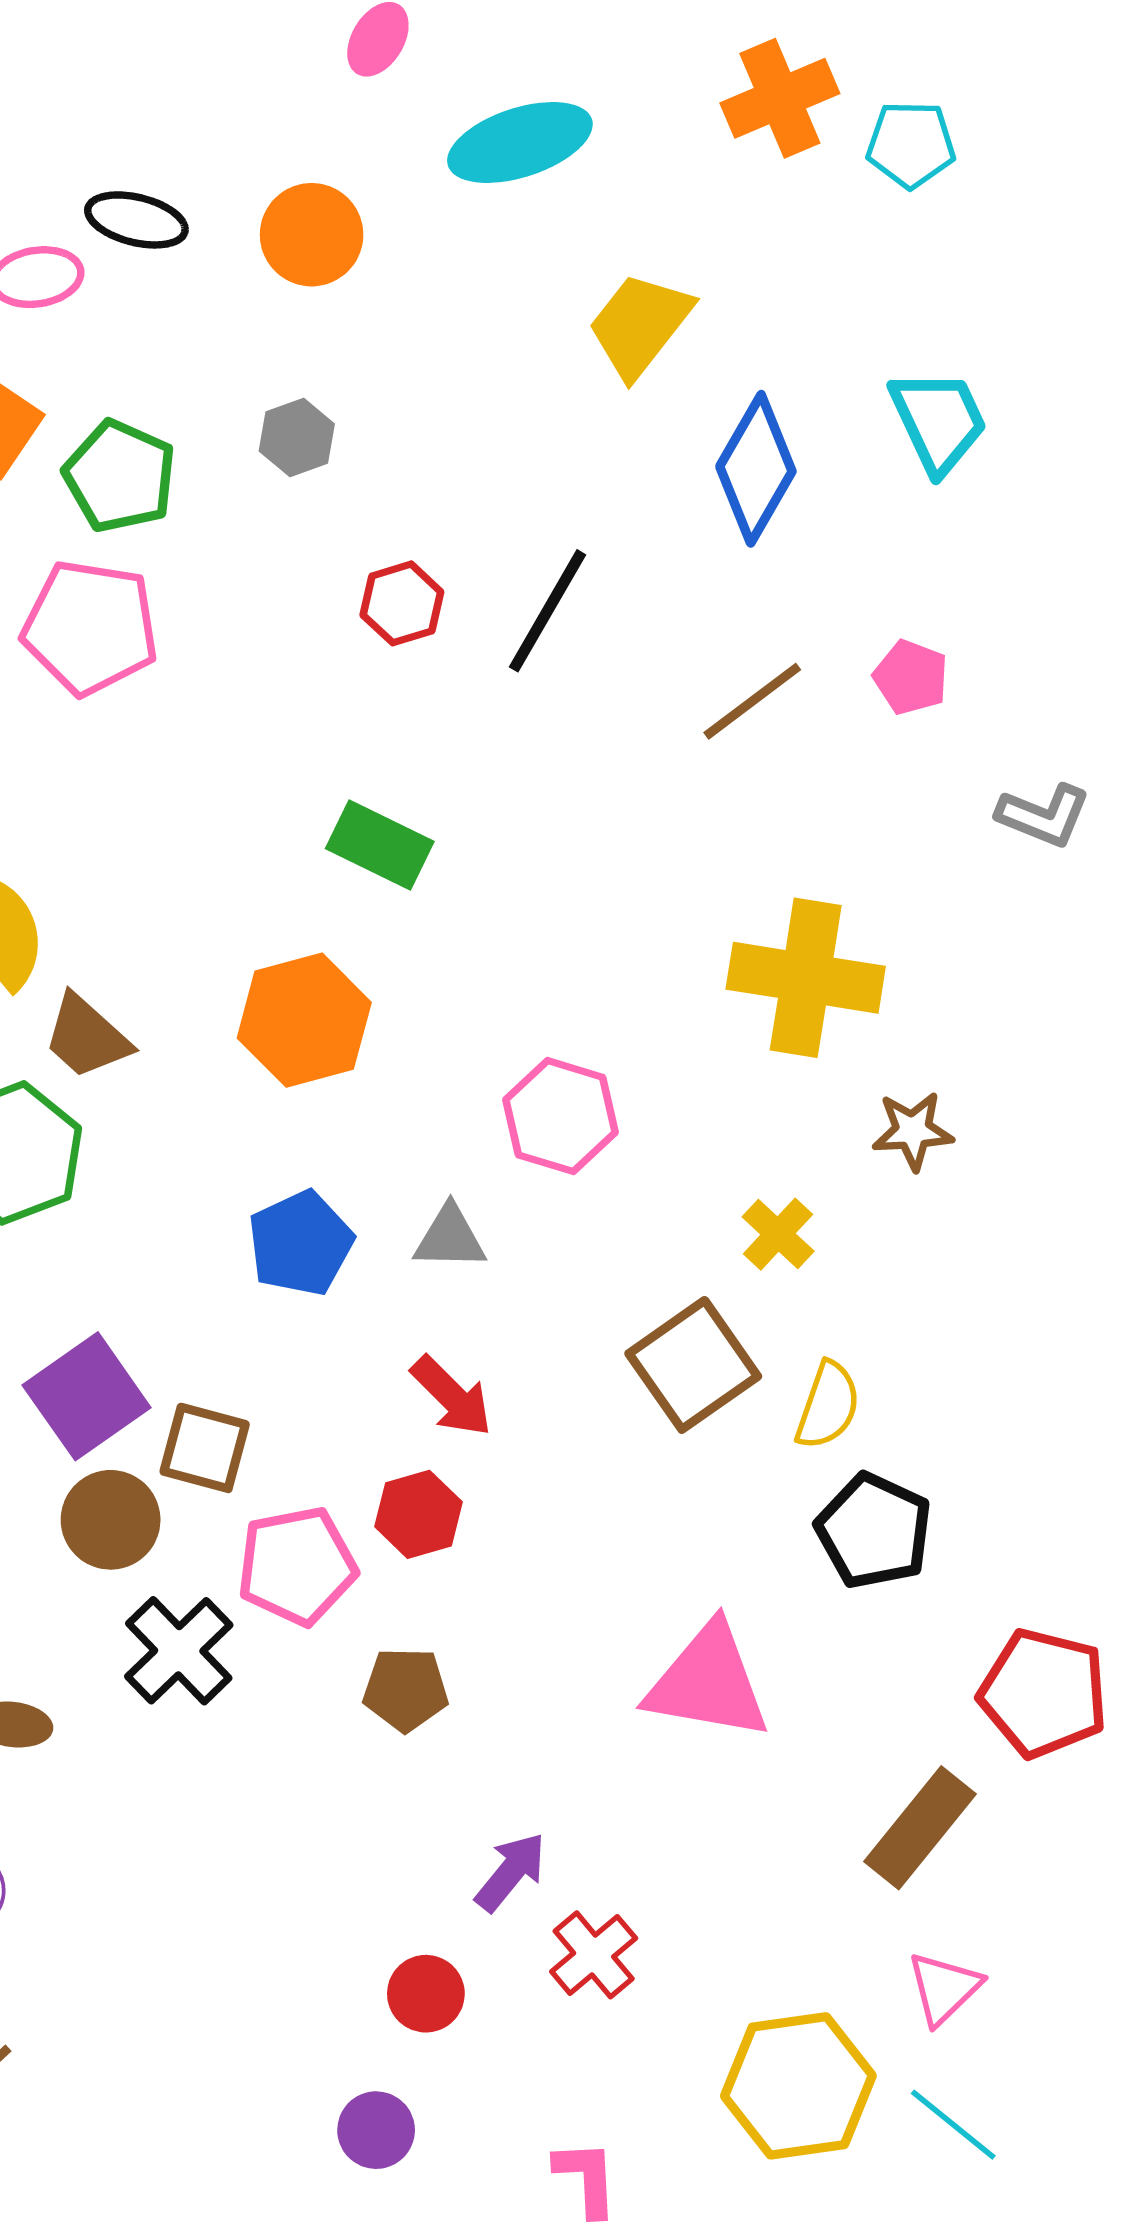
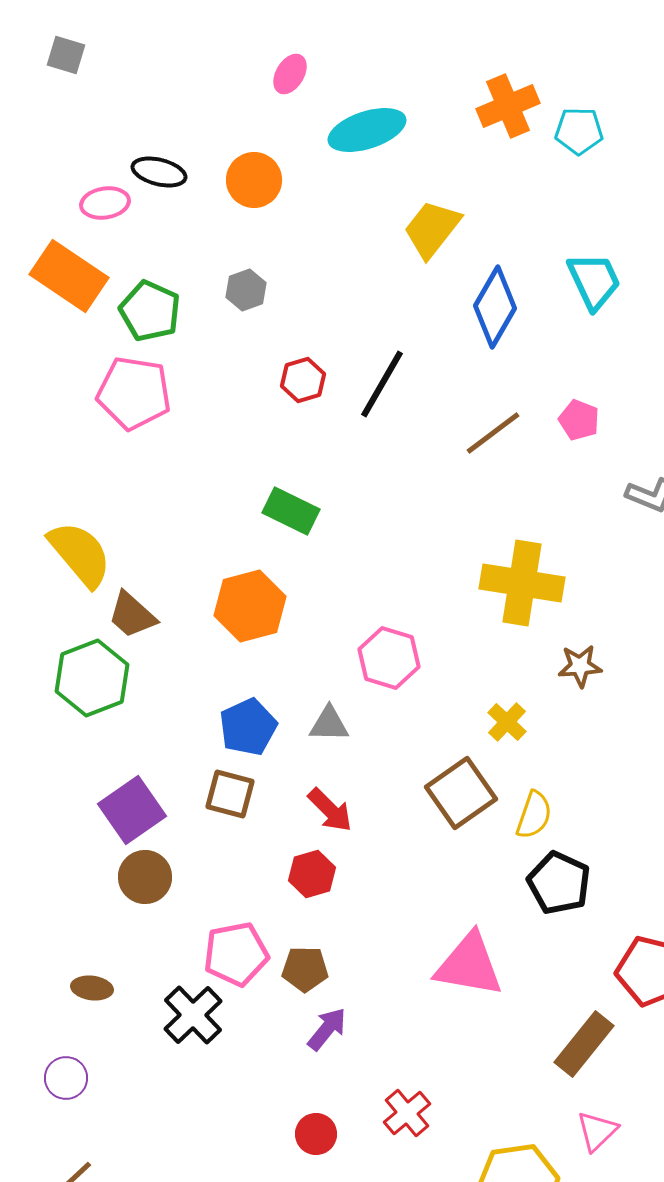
brown square: (205, 1448) -> (230, 794), moved
pink pentagon: (297, 1566) -> (236, 954), moved
black cross: (179, 1651) -> (193, 1015), moved
purple arrow: (511, 1872) -> (327, 1029), moved

